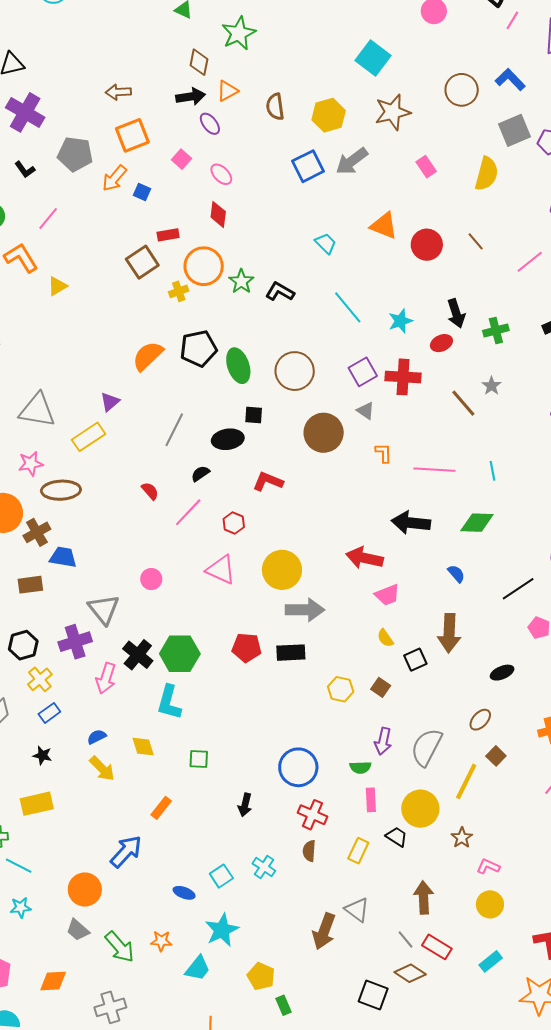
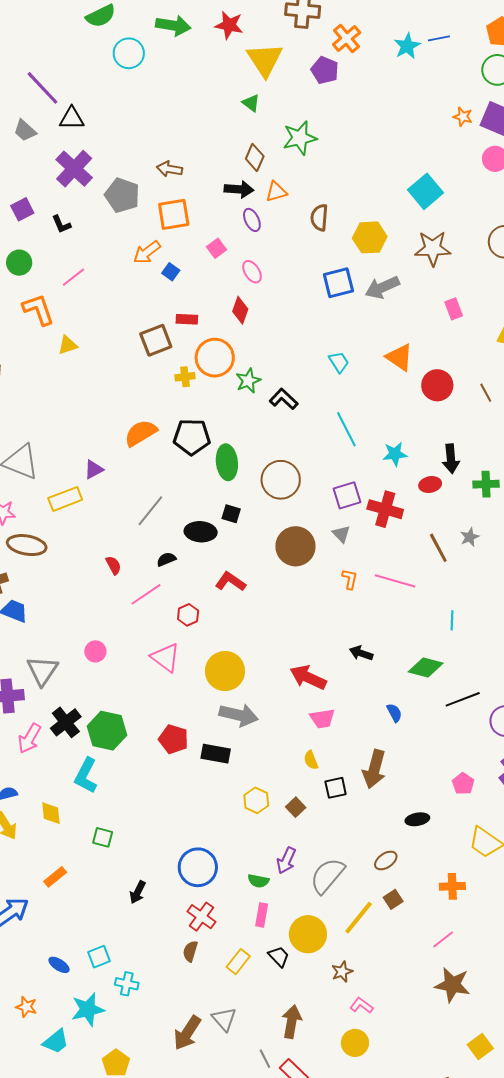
gray pentagon: (75, 154) -> (122, 195), moved
pink line: (434, 470) -> (395, 581), moved
black arrow: (411, 523) -> (361, 653), size x0.6
black line: (518, 589) -> (463, 699), moved
cyan cross: (264, 867) -> (127, 984), moved, turned -35

